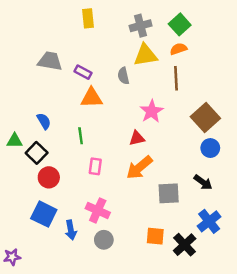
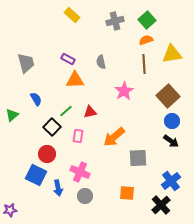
yellow rectangle: (88, 18) -> (72, 15), turned -42
yellow triangle: (145, 55) -> (172, 54), moved
gray trapezoid: (50, 61) -> (26, 63), moved, turned 65
green line: (81, 136) -> (66, 111), turned 56
red triangle: (137, 138) -> (90, 112), moved
green triangle: (15, 141) -> (12, 115), turned -40
black square: (37, 153) -> (52, 127), moved
red circle: (49, 177) -> (47, 154), moved
black arrow: (203, 182) -> (171, 141), moved
black cross: (185, 245) -> (161, 205), moved

